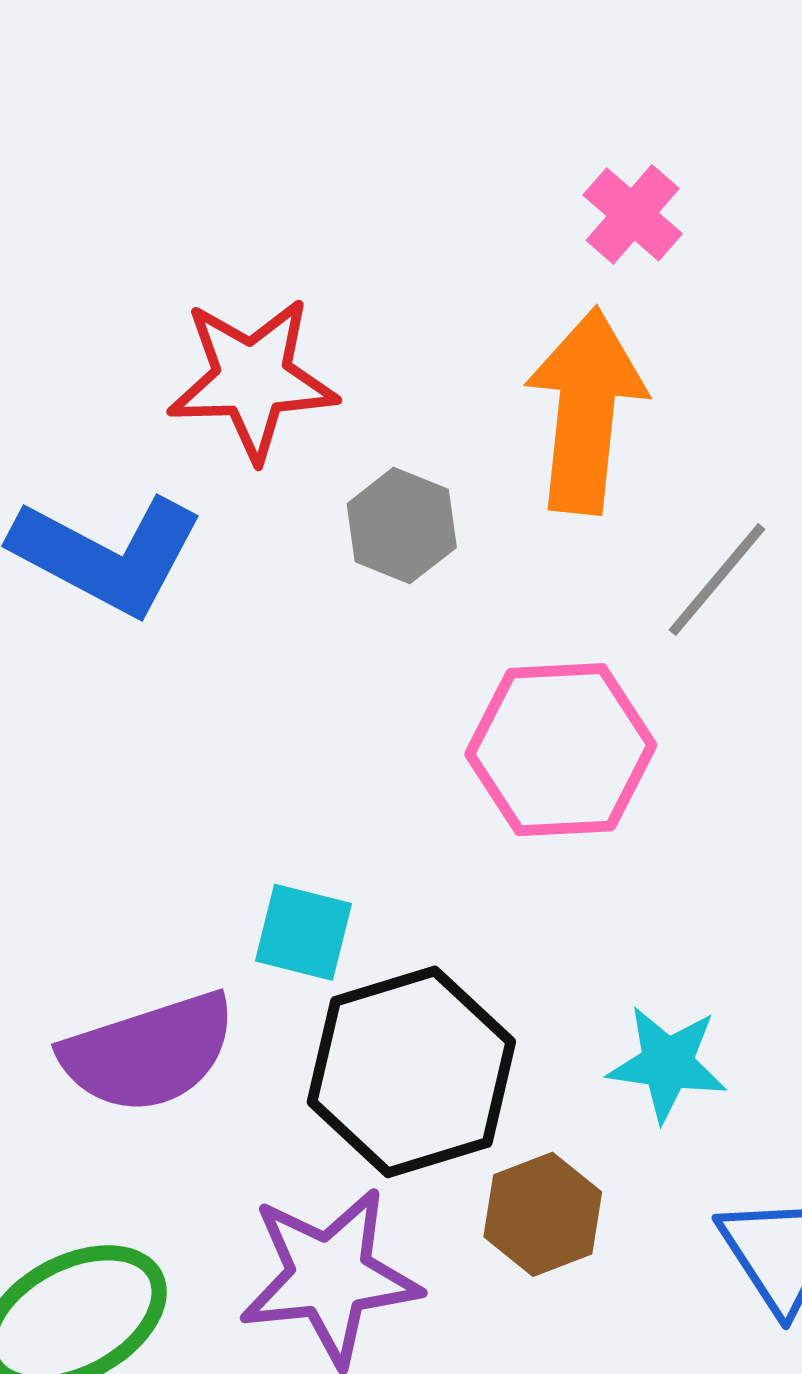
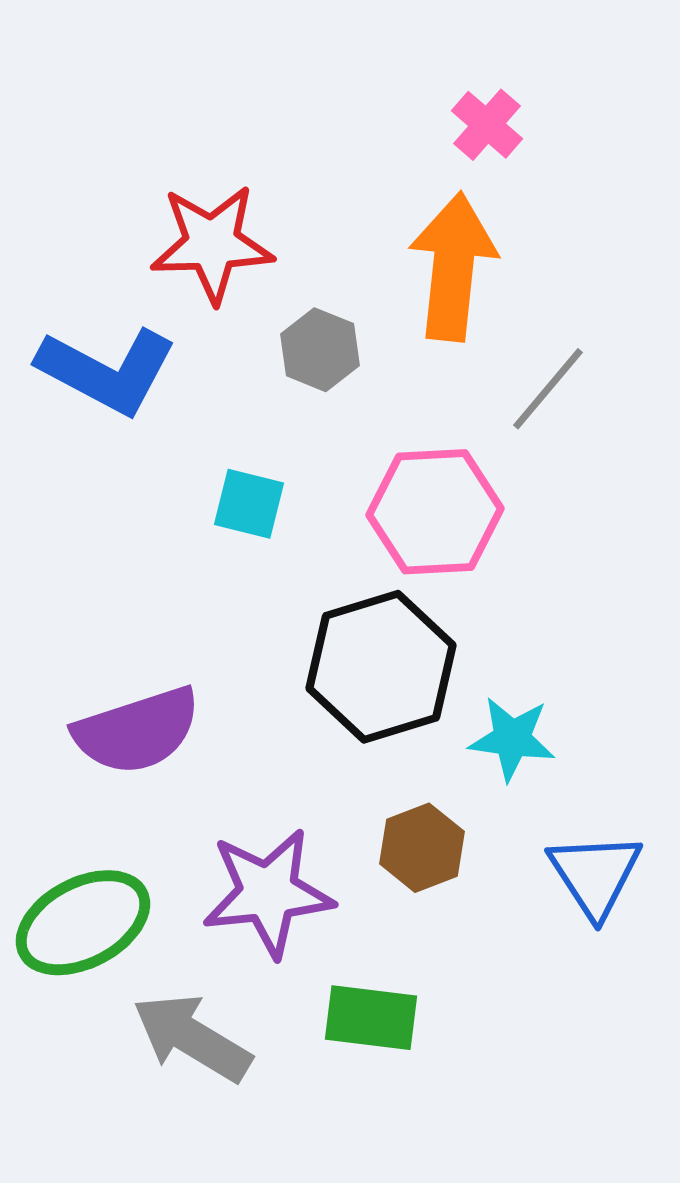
cyan square: (303, 932) -> (249, 504), moved
black hexagon: (411, 1072) -> (381, 667), moved

